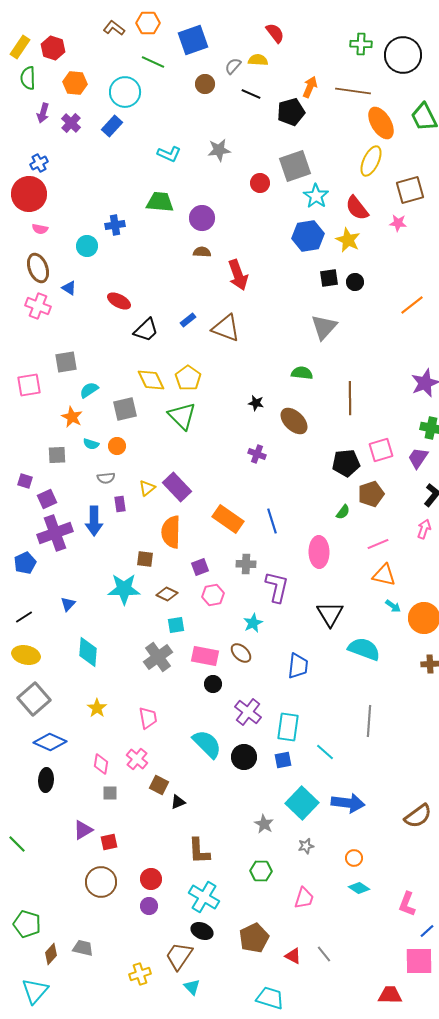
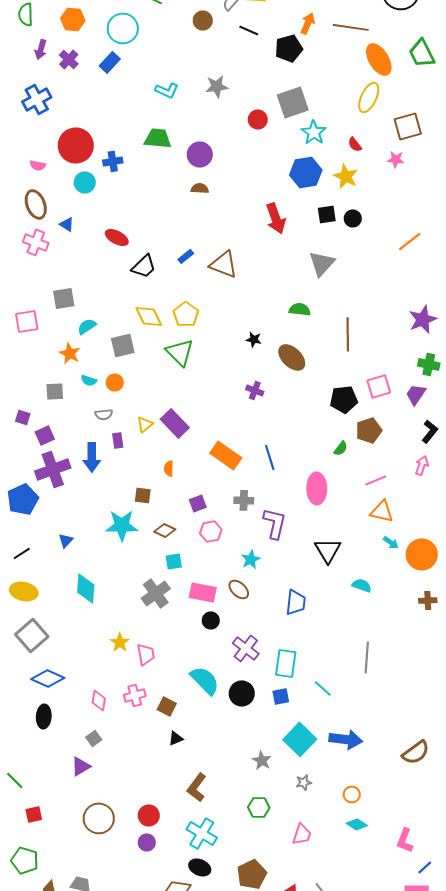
blue cross: (39, 163) -> (37, 99), size x1.6
red circle: (29, 194) -> (76, 145), moved
red semicircle: (357, 208) -> (355, 144), size x0.6
red arrow: (238, 275) -> (276, 218), moved
orange semicircle: (171, 532) -> (169, 468), size x0.5
blue pentagon: (25, 563) -> (23, 499), size x1.4
cyan semicircle: (364, 649) -> (362, 585), size x0.6
yellow star: (97, 708) -> (120, 642), moved
pink cross: (137, 759) -> (135, 695), turned 35
brown square: (159, 785) -> (167, 706), moved
gray square: (110, 793) -> (94, 738), moved, turned -35
red square: (109, 842) -> (34, 814), moved
brown L-shape: (199, 851) -> (197, 787), turned 40

